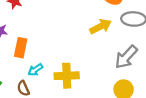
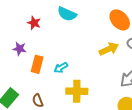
cyan arrow: (35, 70) -> (61, 68), moved

